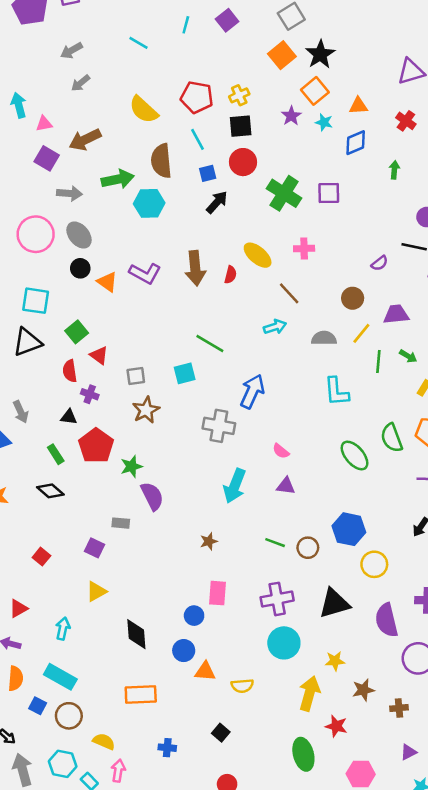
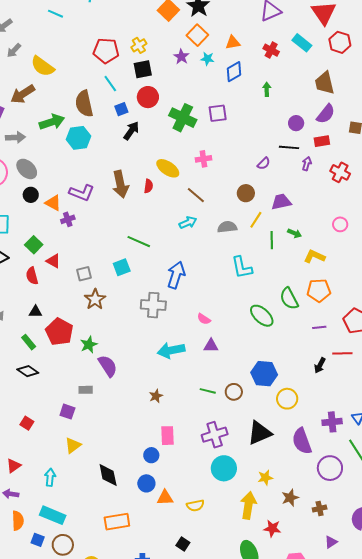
yellow semicircle: (144, 110) -> (43, 66), moved
purple cross: (90, 394) -> (68, 219), moved, turned -32
cyan arrow: (235, 486) -> (171, 350), turned 64

